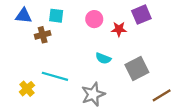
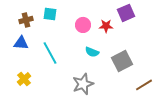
blue triangle: (24, 16) -> (21, 43), moved
pink circle: (94, 19) -> (83, 25), moved
brown cross: (43, 35) -> (26, 20), moved
cyan line: (55, 76) -> (50, 53), moved, turned 45

